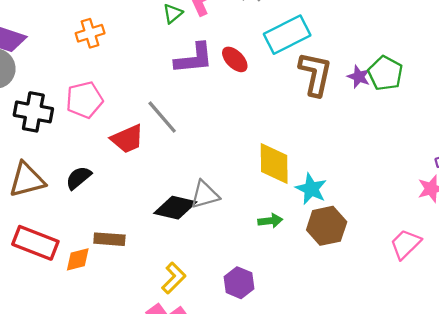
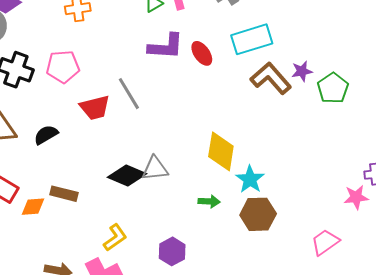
brown L-shape: (315, 74) -> (271, 78), turned -63
purple star: (359, 77) -> (302, 71), moved, turned 30

